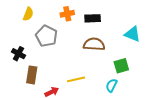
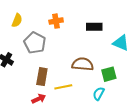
black rectangle: (93, 18) -> (94, 27), moved
brown semicircle: (94, 44) -> (83, 64), moved
brown rectangle: (32, 75) -> (42, 77), moved

